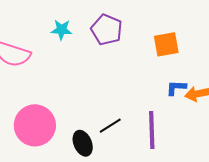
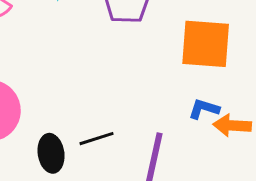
orange square: (166, 44) -> (206, 44), size x1.4

